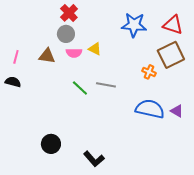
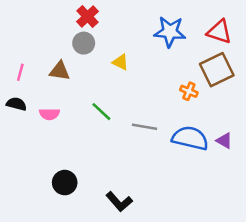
pink semicircle: (74, 53) -> (49, 114), moved
gray line: (106, 85) -> (145, 127), moved

